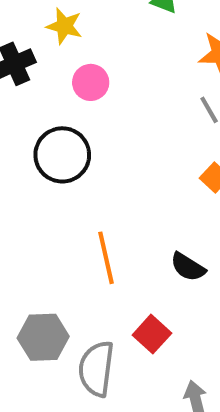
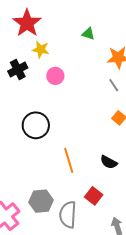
black circle: (62, 155) -> (36, 125), moved

